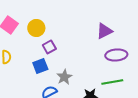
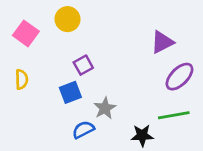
yellow circle: (36, 28) -> (67, 19), moved
purple ellipse: (116, 55) -> (179, 77), turned -40

